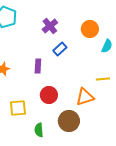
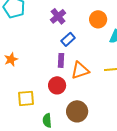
purple rectangle: (38, 66) -> (61, 60), moved
orange triangle: (85, 97) -> (80, 70), moved

